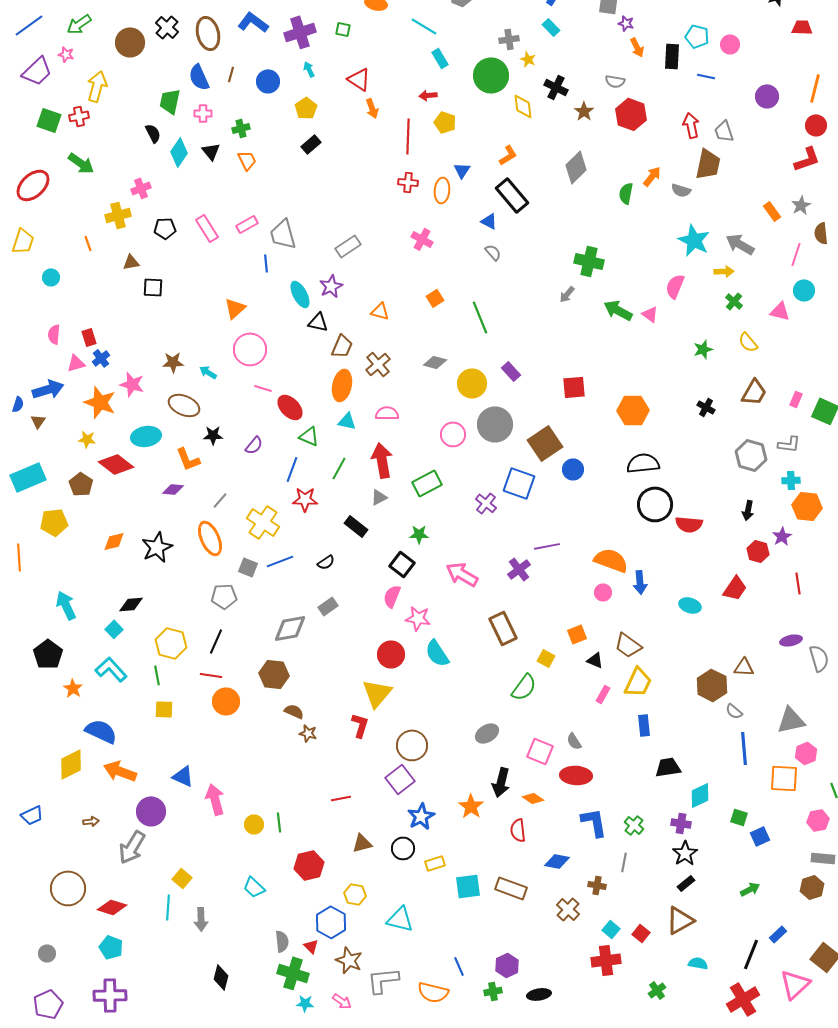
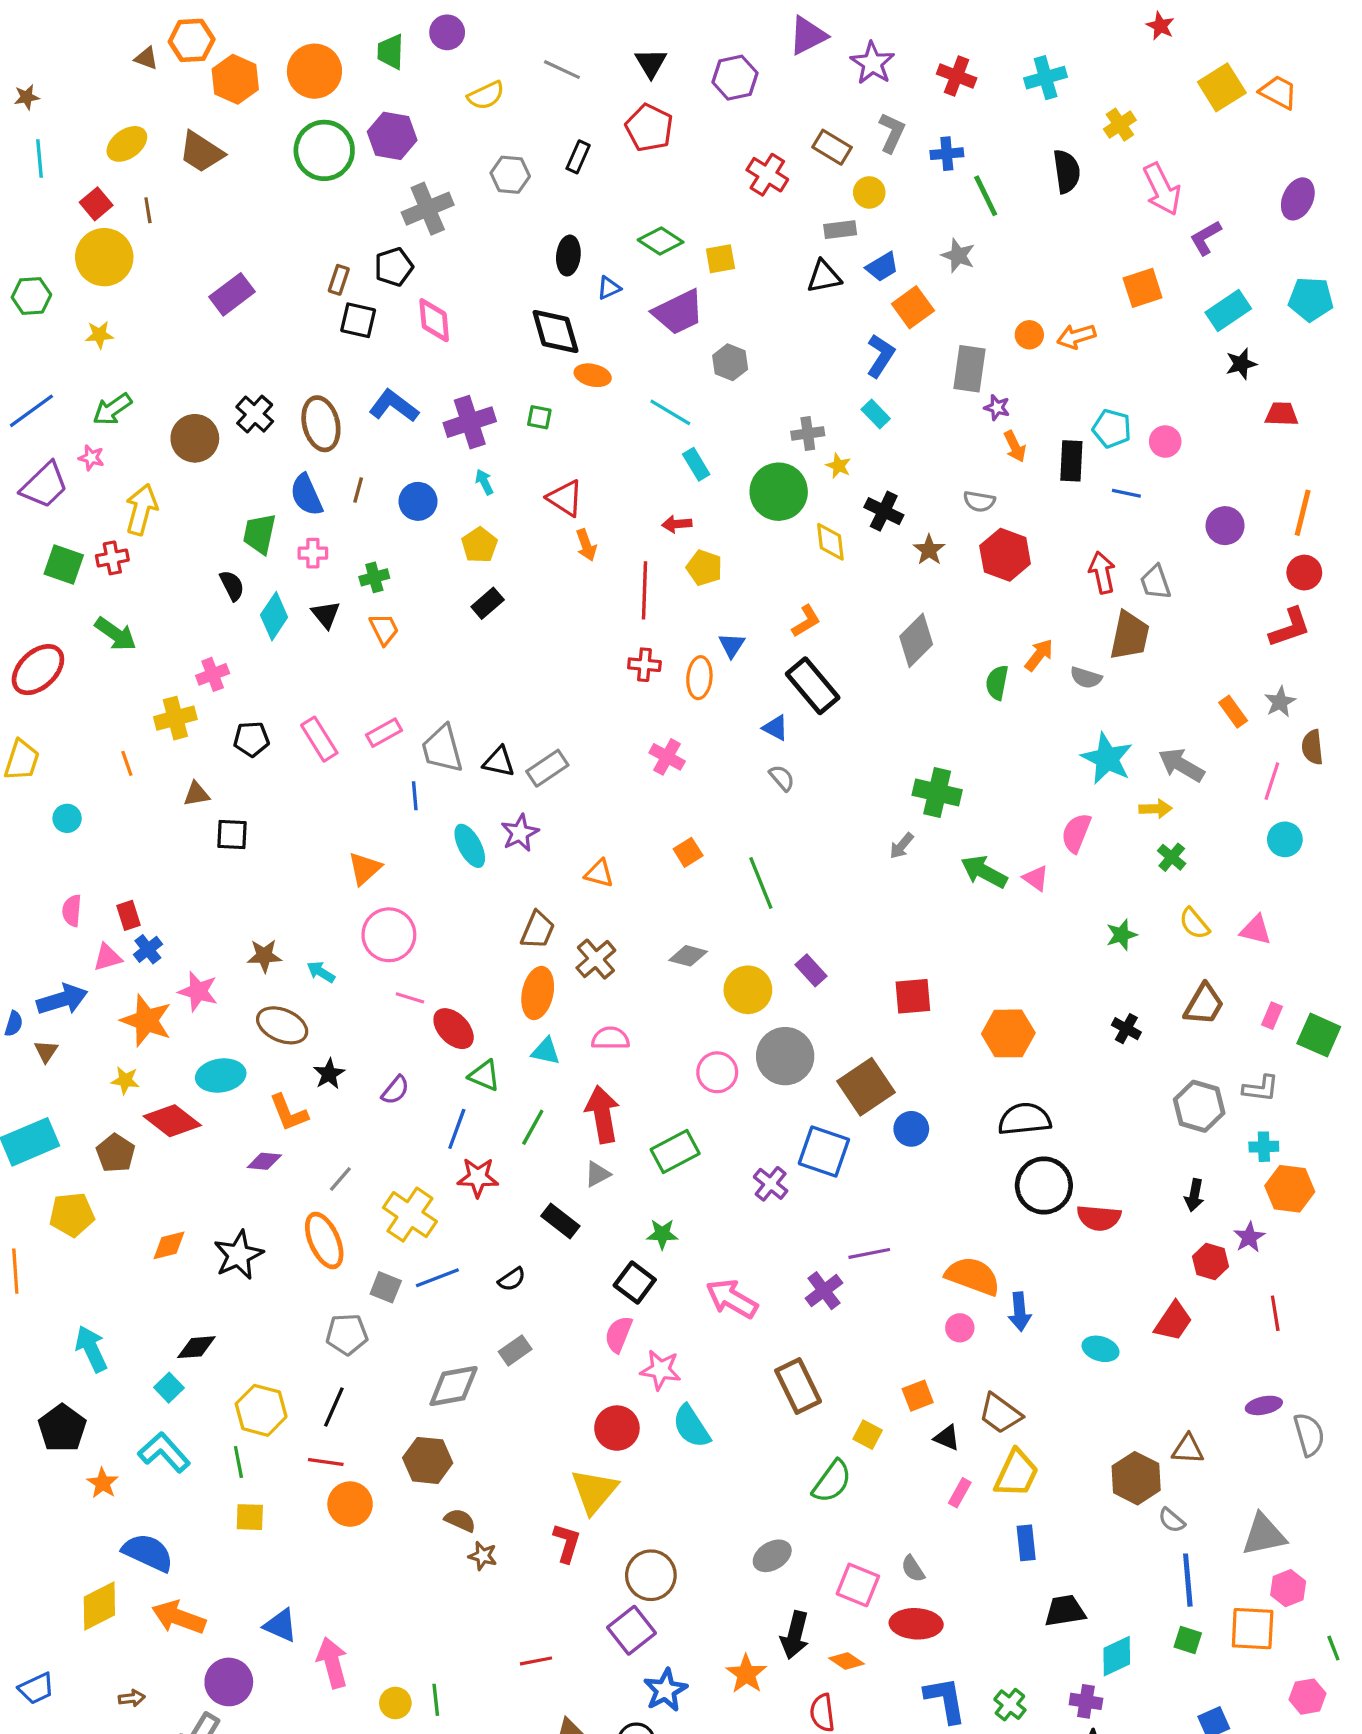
pink triangle: (780, 311) -> (1256, 930), moved
black triangle: (318, 322) -> (499, 762), moved
black star: (213, 435) -> (329, 1074), turned -30
green square: (739, 817) -> (1188, 1640), moved

